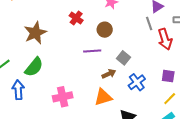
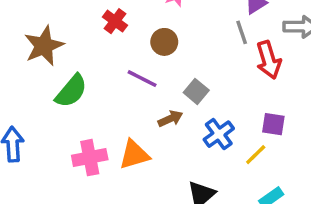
purple line: (92, 51) -> (142, 79), turned 30
green semicircle: (34, 67) -> (71, 91), moved
orange triangle: (103, 97) -> (134, 155), moved
yellow line: (170, 99) -> (256, 155), moved

